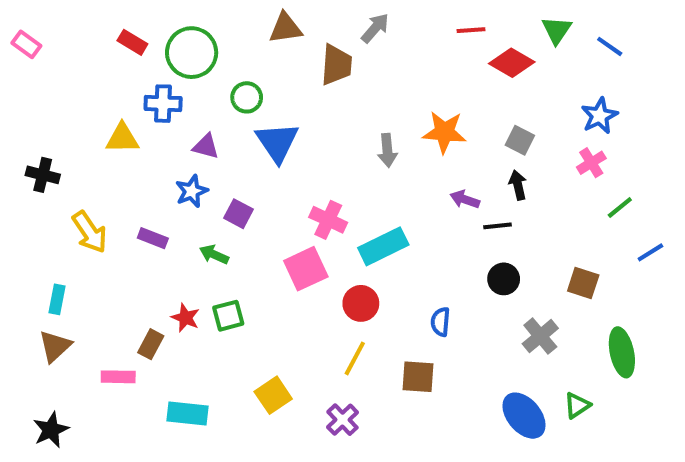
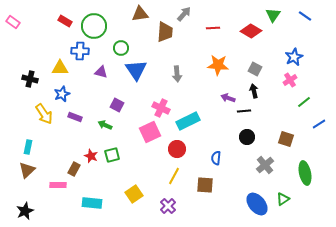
red line: (471, 30) -> (213, 28), moved
blue line: (610, 46) -> (305, 16), moved
gray arrow: (387, 150) -> (177, 74), moved
black cross: (43, 175) -> (30, 79), moved
blue star: (192, 191) -> (62, 94), moved

